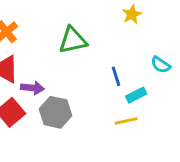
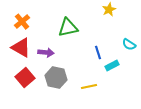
purple arrow: (32, 88) -> (46, 53), moved
yellow line: (126, 121) -> (89, 87), moved

